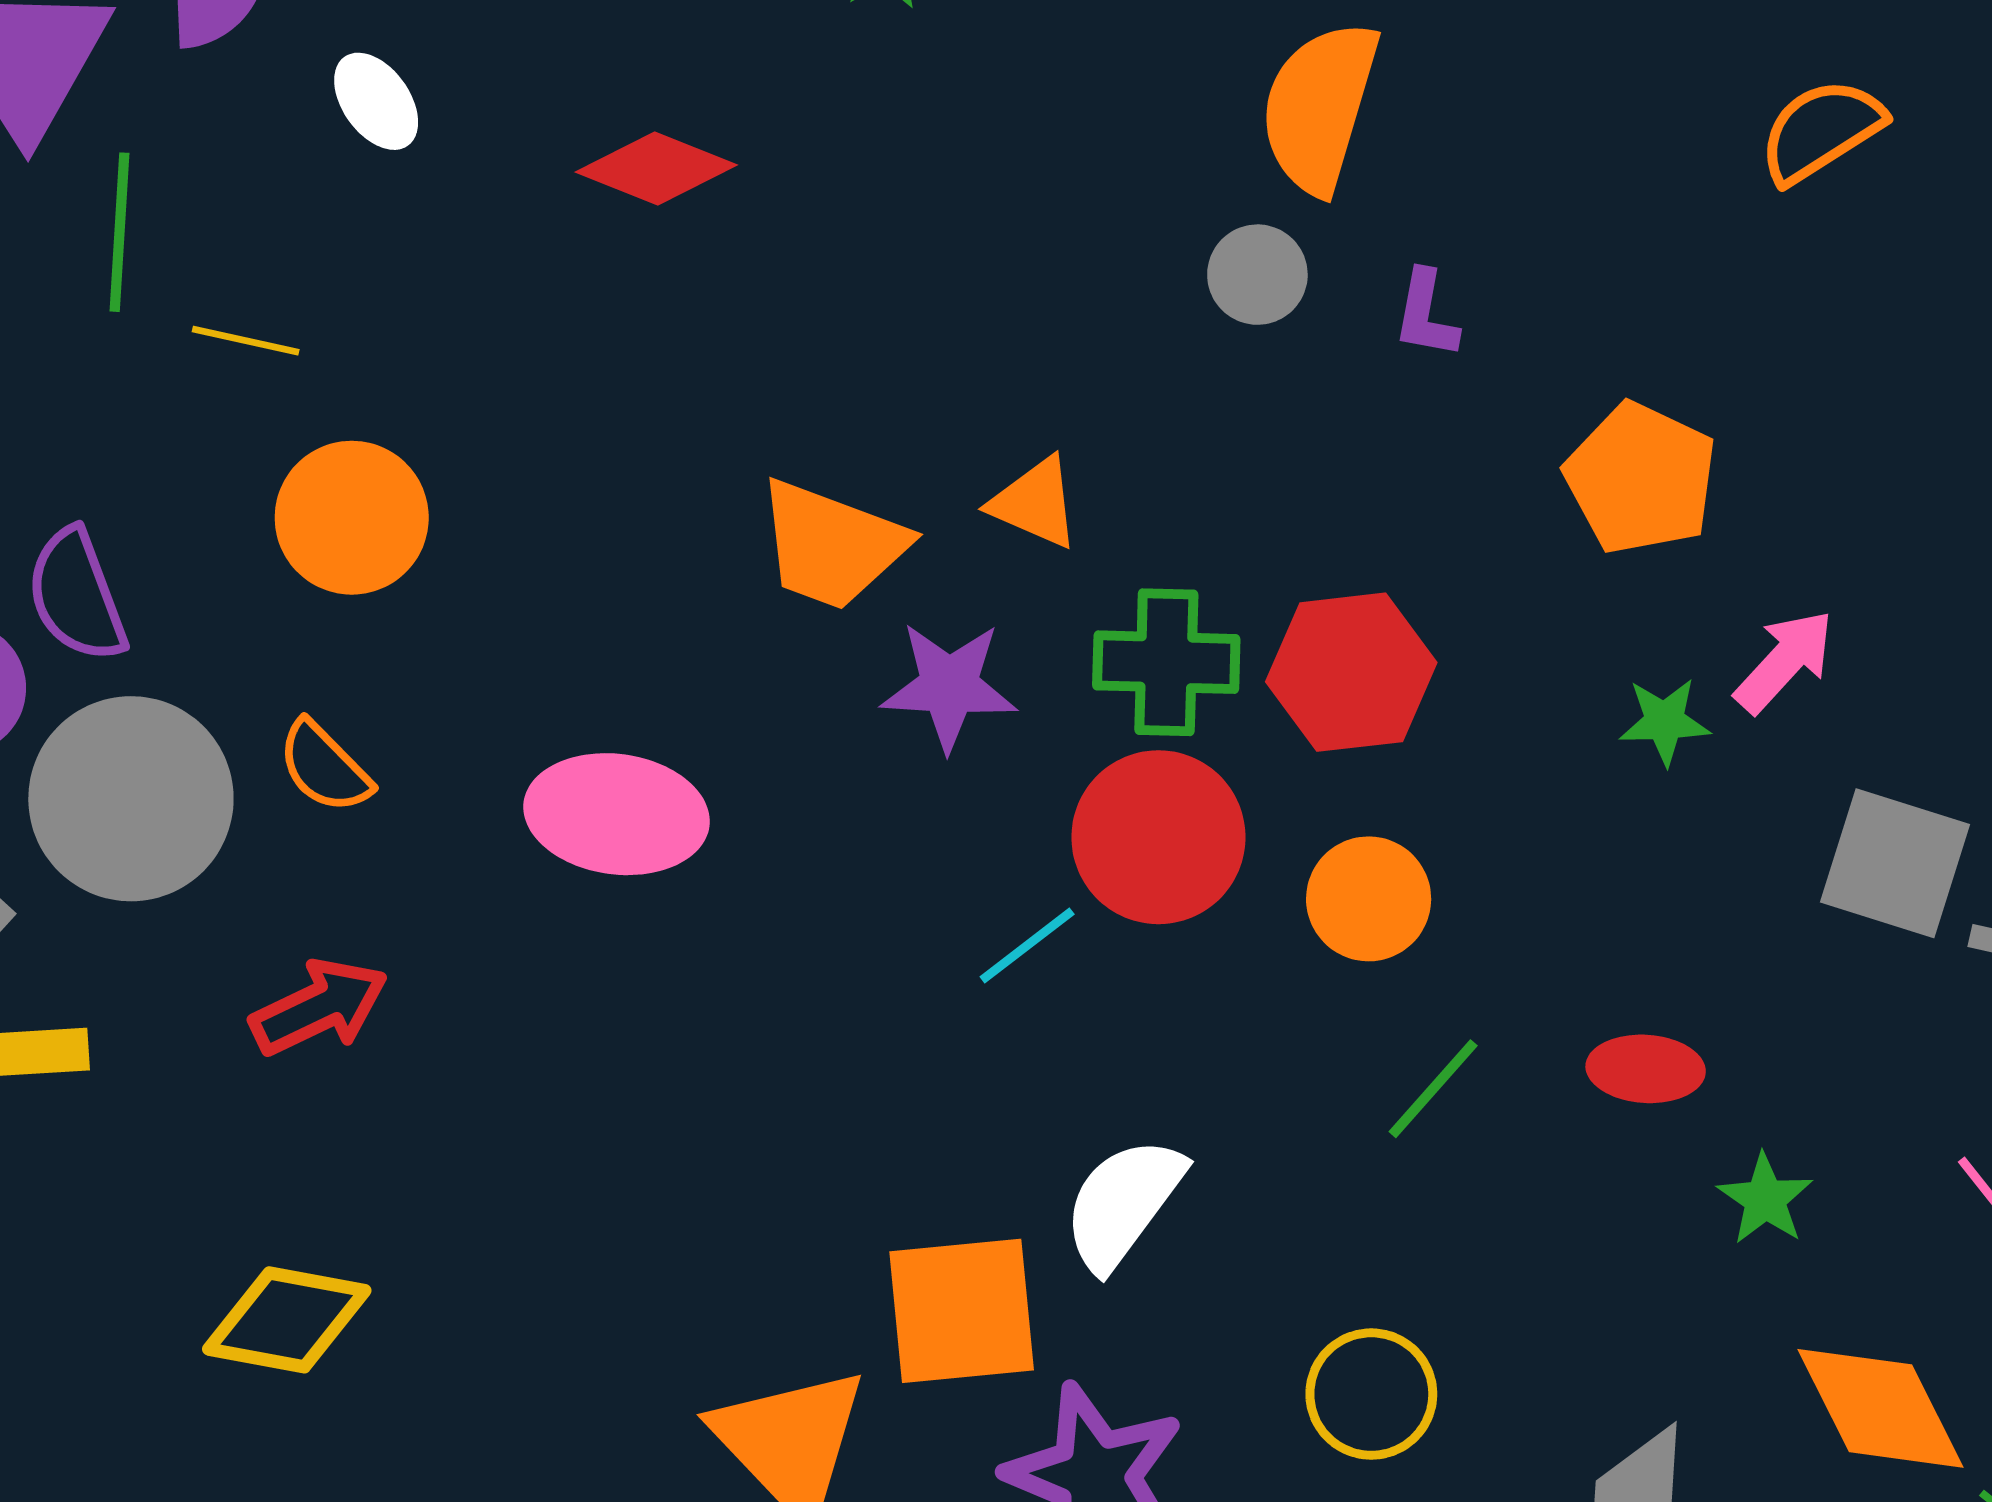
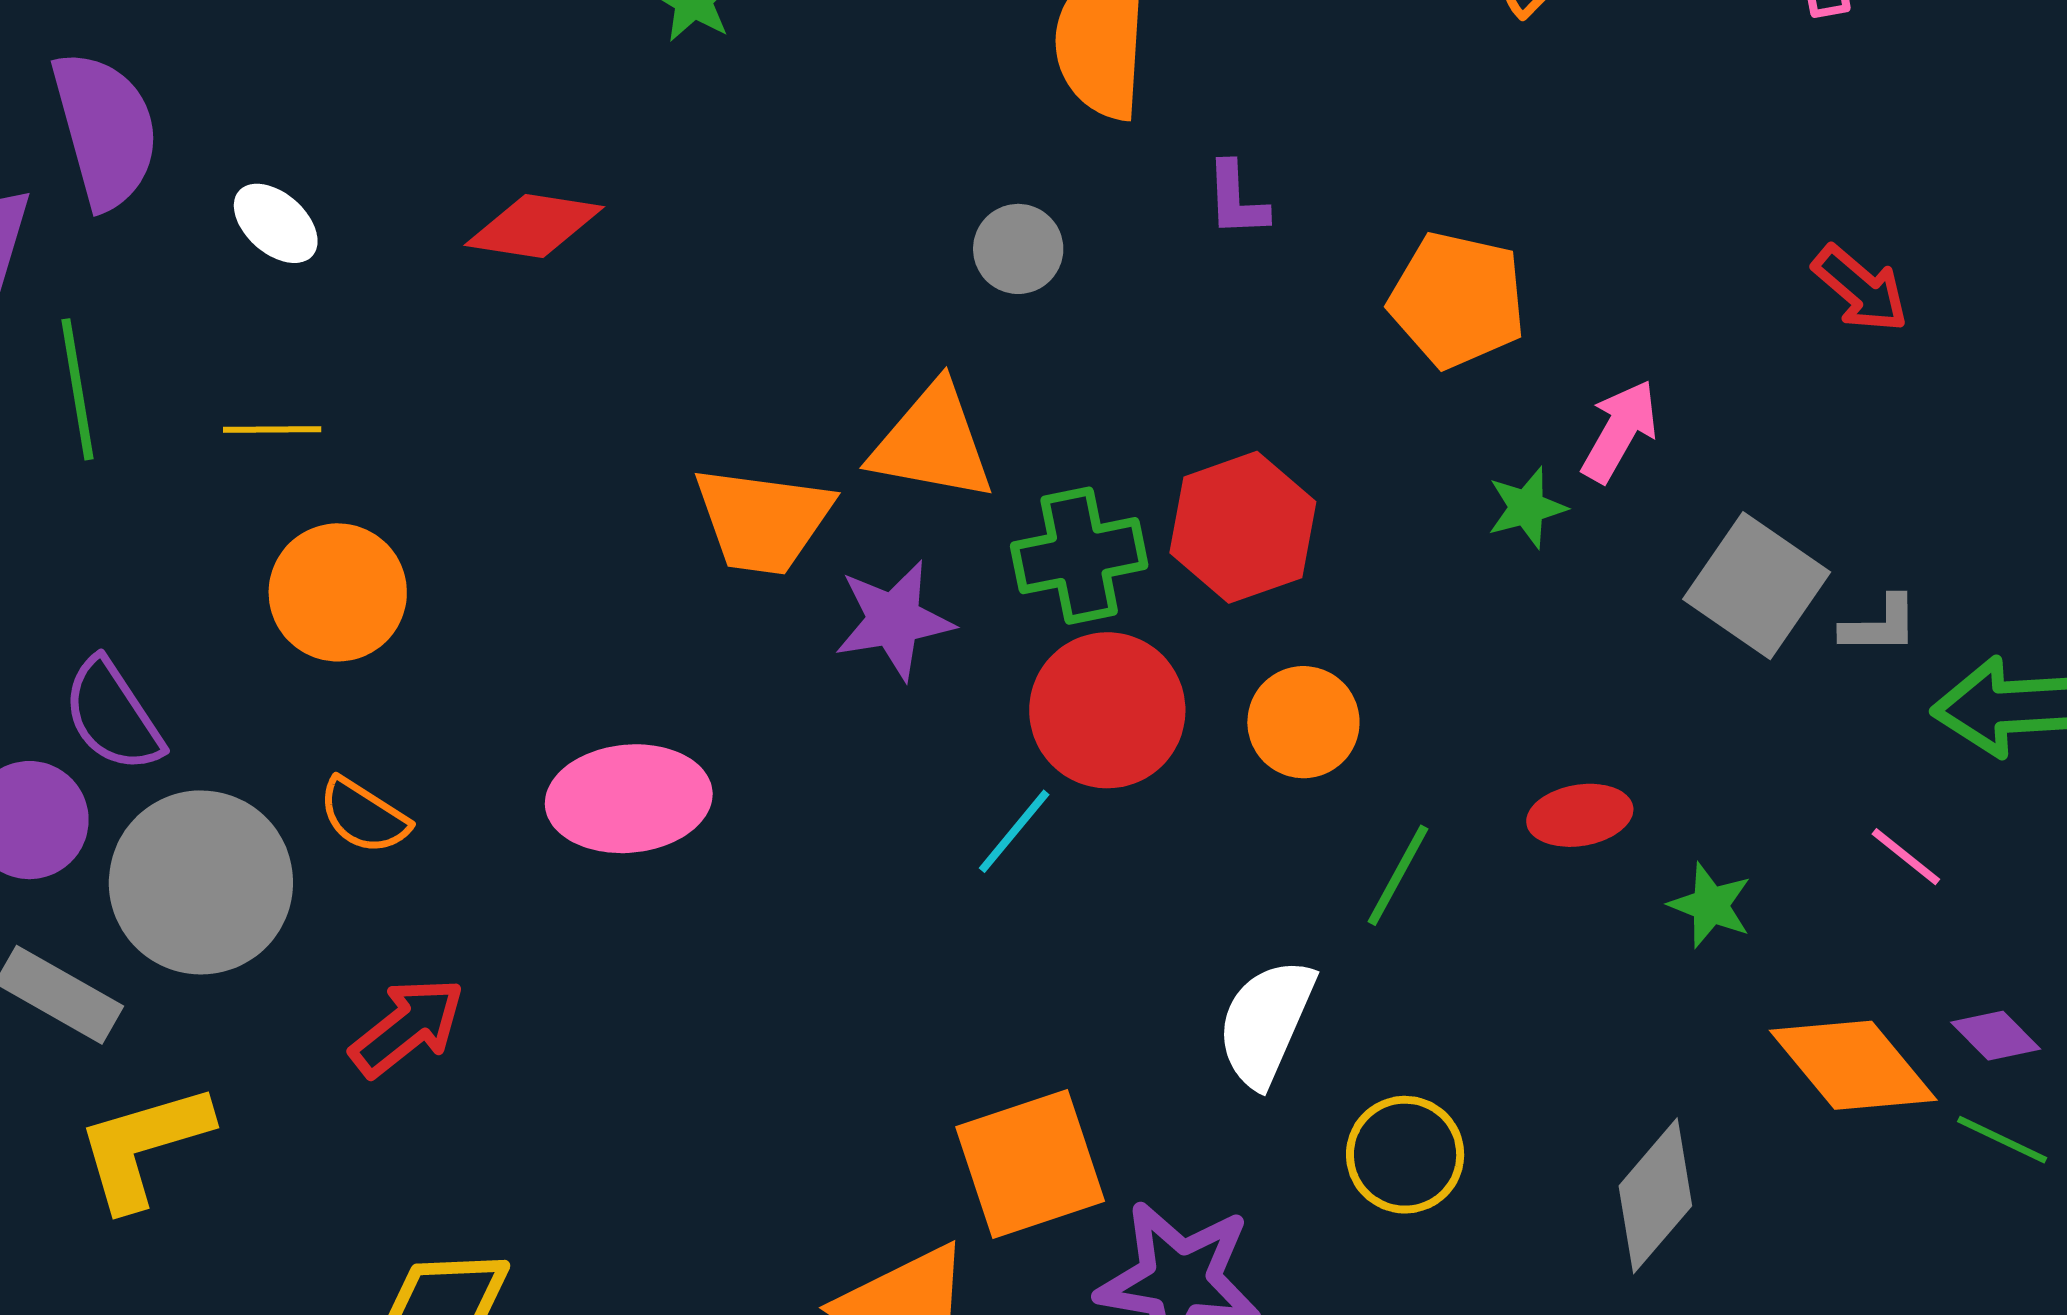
gray circle: (1257, 275) -> (1018, 249), moved
yellow line: (246, 341) -> (272, 430), moved
orange triangle: (1035, 503) -> (932, 443), size x1.5
gray square: (1895, 863) -> (1757, 586), turned 30
white semicircle: (1123, 1203) -> (1266, 1022), moved

